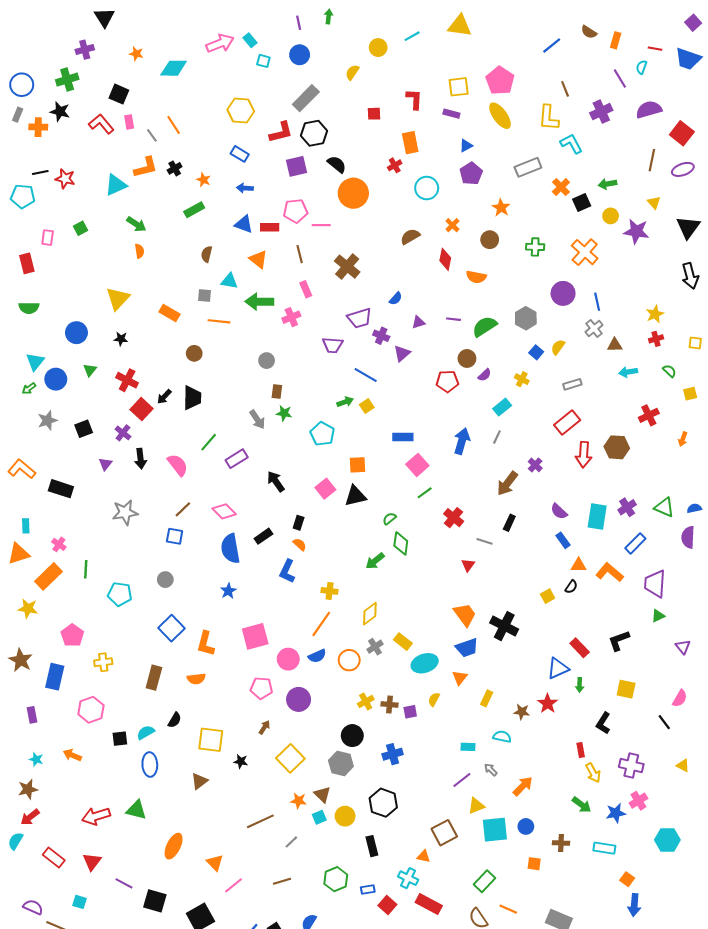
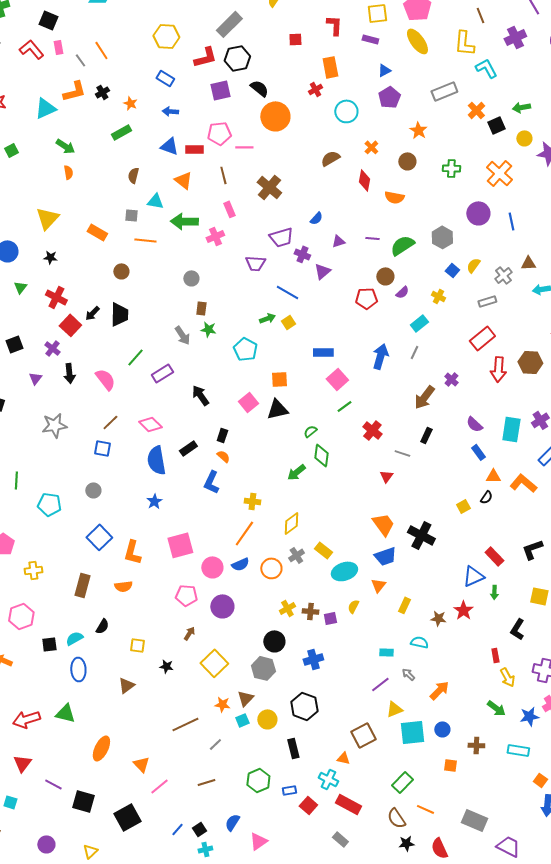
gray cross: (594, 329) -> (503, 275), moved
yellow square: (211, 740) -> (137, 645), size x0.6
brown triangle: (322, 794) -> (245, 698), turned 30

